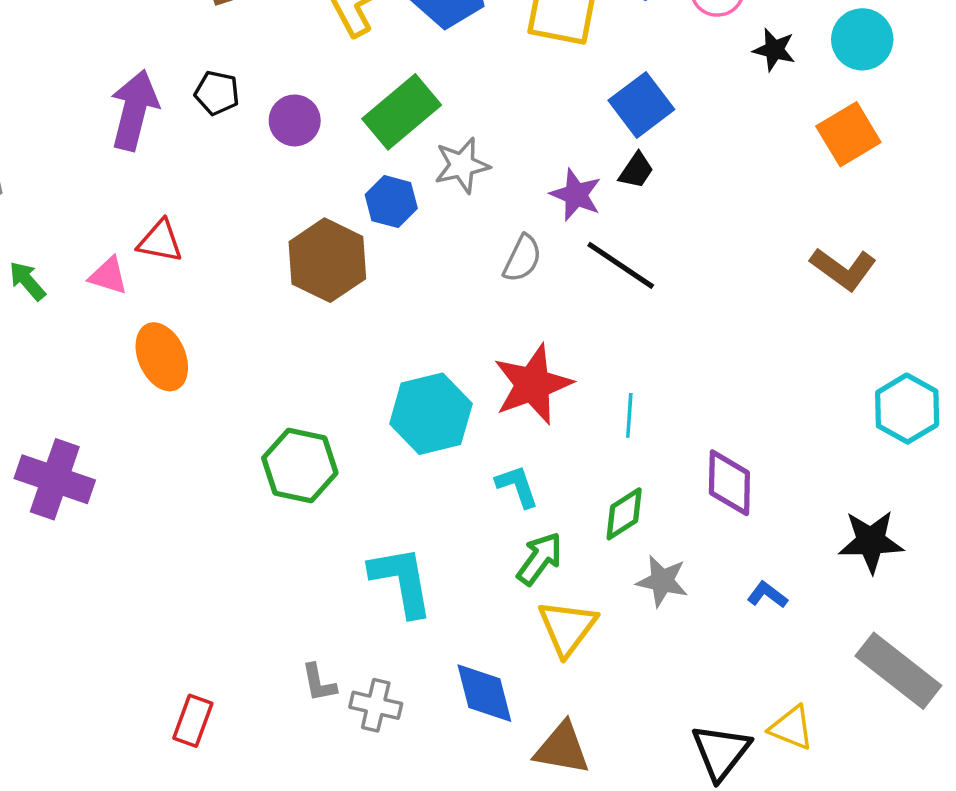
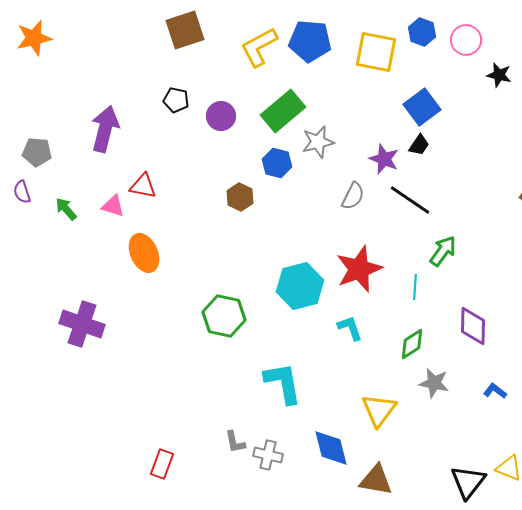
purple arrow: (134, 110) -> (105, 129), moved
brown hexagon: (327, 260) -> (240, 197), size x0.6
green arrow: (540, 559) -> (443, 251), moved

